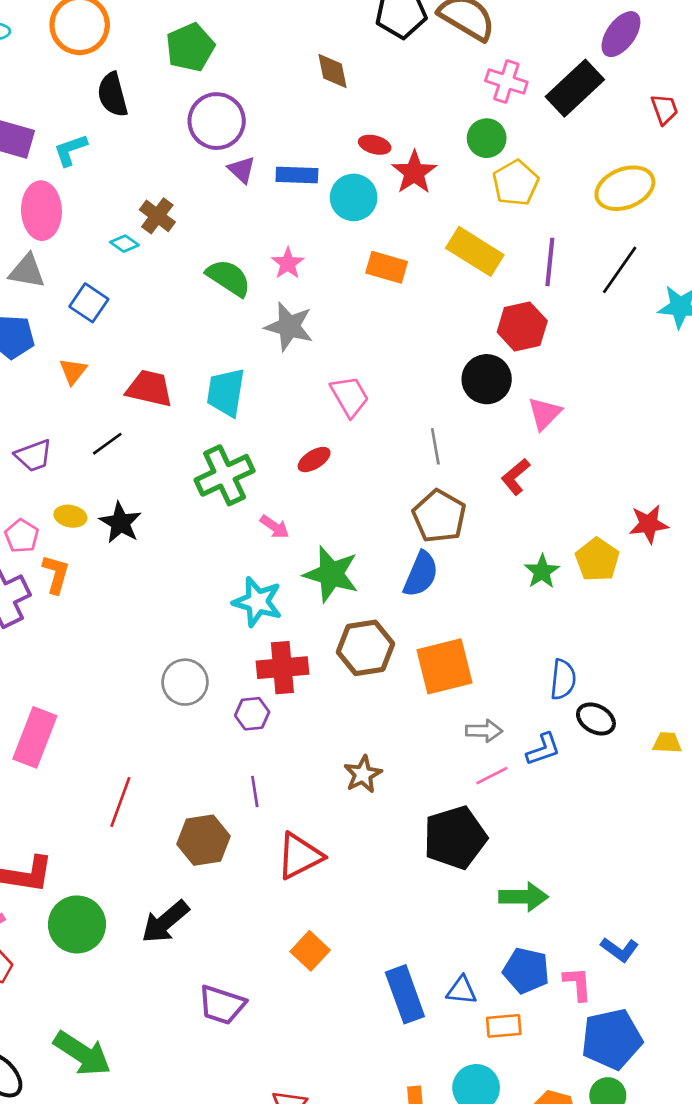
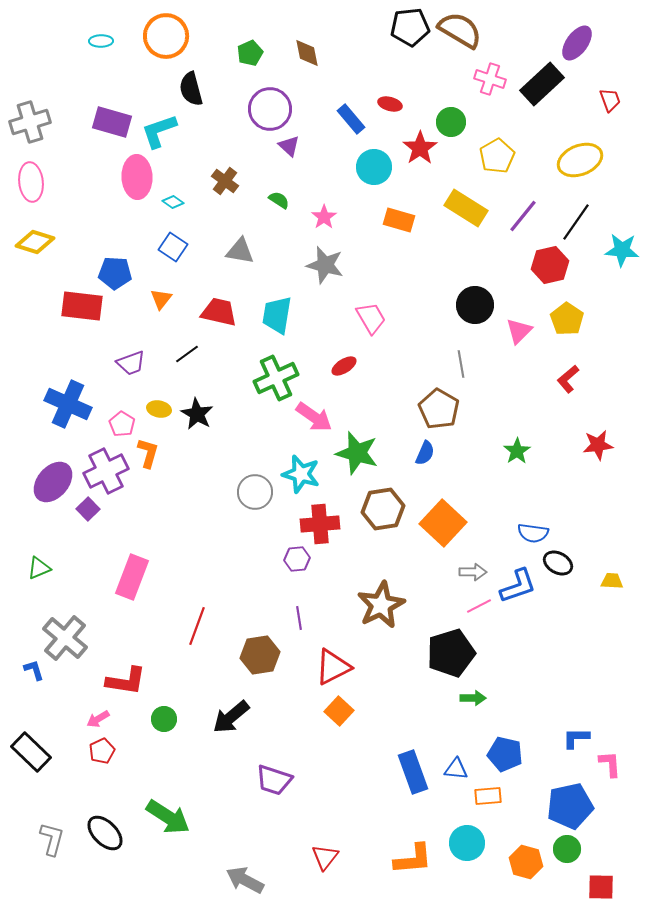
green pentagon: (190, 47) -> (250, 53), size x0.7
brown diamond: (333, 71) -> (307, 53), moved
green circle: (487, 138) -> (451, 122), moved
red ellipse: (375, 145) -> (390, 104), moved
cyan L-shape: (70, 150) -> (159, 131), size x1.4
blue rectangle: (297, 175) -> (351, 119), moved, turned 48
cyan diamond: (124, 244) -> (173, 202), moved
purple line: (550, 262) -> (523, 216), turned 33
gray triangle: (27, 271) -> (240, 251), moved
green semicircle: (228, 278) -> (279, 200), moved, size x0.6
red hexagon: (522, 326) -> (550, 265), moved
gray line: (435, 446) -> (461, 364), moved
red L-shape: (516, 477) -> (568, 379), moved
red star: (649, 524) -> (598, 445), moved
pink arrow: (275, 527) -> (314, 417), size x1.6
yellow pentagon: (597, 560) -> (567, 319), moved
blue semicircle: (421, 574) -> (425, 453), size x0.7
orange square: (444, 666) -> (443, 523), turned -33
blue semicircle: (563, 679) -> (533, 533), turned 92
gray circle: (185, 682) -> (255, 492), moved
blue L-shape: (543, 749) -> (518, 586), size x1.4
brown star: (363, 774) -> (381, 605), size x1.6
green arrow: (524, 897) -> (473, 698), moved, size x0.7
green circle: (77, 924) -> (164, 719), size x0.6
blue L-shape: (620, 949) -> (576, 738), turned 144
orange square: (310, 951) -> (339, 711), moved
pink L-shape: (578, 984) -> (610, 764), moved

